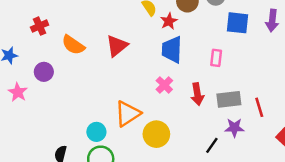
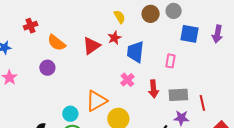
red star: (169, 21) -> (114, 38), moved
purple circle: (44, 72) -> (47, 68), moved

